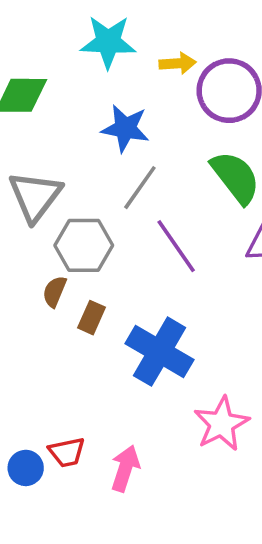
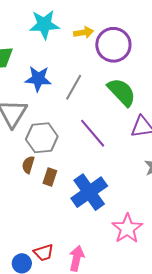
blue star: (125, 128) -> (38, 79), moved
gray line: (140, 188) -> (74, 87), moved
blue cross: (160, 352) -> (89, 192), turned 30

